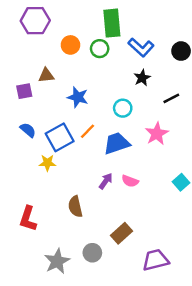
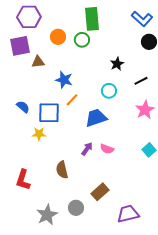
blue L-shape: (141, 47) -> (142, 19), moved
purple square: (24, 91) -> (20, 46), moved, size x1.5
cyan circle: (123, 108) -> (109, 91), moved
orange line: (87, 131) -> (72, 100), moved
pink star: (157, 134) -> (145, 110), moved
blue square: (60, 137) -> (49, 113), turned 30

